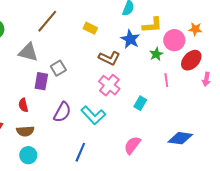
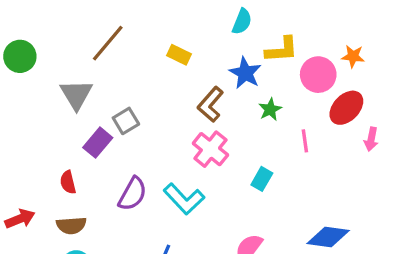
gray triangle: (28, 52) -> (76, 94), turned 45
green star: (156, 54) -> (270, 109), moved
brown L-shape: (109, 58) -> (210, 104), turned 105
purple rectangle: (41, 81) -> (98, 143), turned 30

